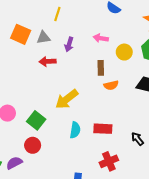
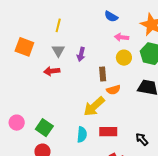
gray triangle: (44, 38) -> (58, 51), moved, turned -48
pink arrow: (101, 38) -> (121, 37), moved
purple arrow: (69, 44) -> (81, 54), moved
yellow arrow: (67, 99) -> (94, 106), moved

